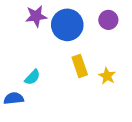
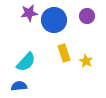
cyan semicircle: (32, 77) -> (26, 62), size x1.5
blue semicircle: (14, 98) -> (19, 86), moved

